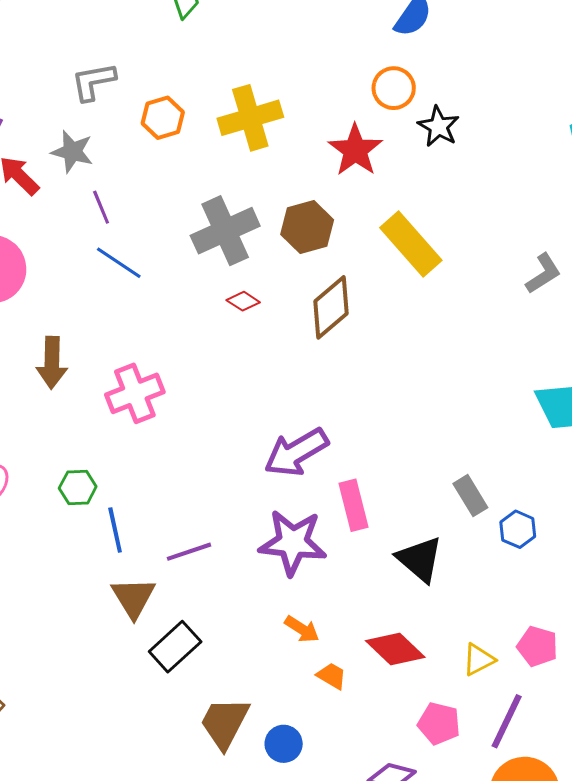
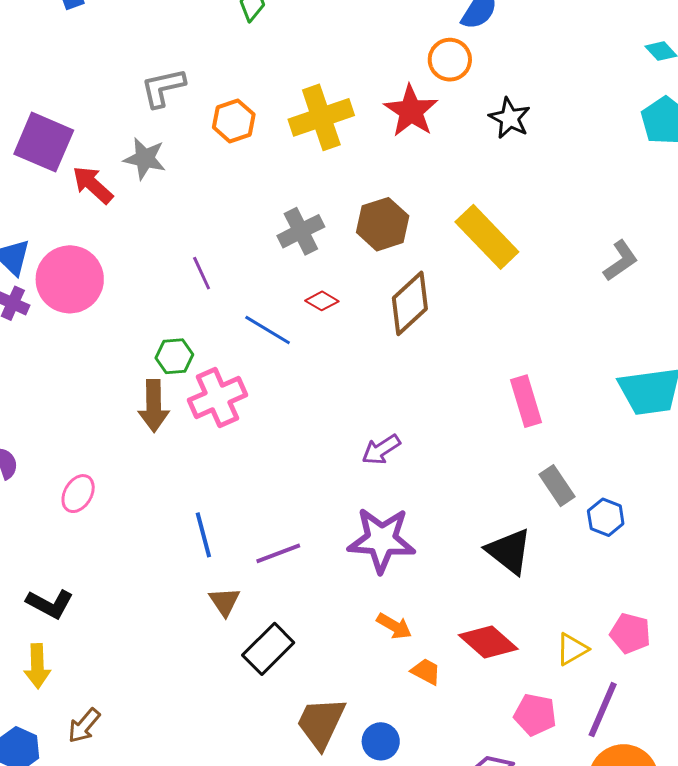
orange circle: (394, 88) -> (450, 60), moved
red star: (355, 150) -> (411, 111), moved
purple line: (101, 207) -> (202, 273), moved
gray cross: (225, 231) -> (301, 231), size x0.7
blue line: (119, 263) -> (268, 330), moved
brown arrow: (52, 363) -> (154, 406), moved
purple arrow: (296, 452) -> (381, 450), size x0.6
green hexagon: (78, 487) -> (174, 356), moved
pink rectangle: (353, 505) -> (526, 401), moved
brown triangle: (133, 598) -> (225, 602), size x0.7

